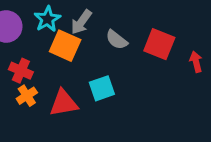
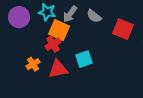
cyan star: (47, 19) -> (47, 12), turned -30
gray semicircle: (117, 40) -> (94, 16), moved
red cross: (21, 71) -> (53, 44), moved, turned 35

